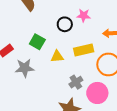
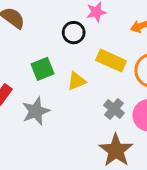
green square: (37, 42) -> (42, 69), turned -35
yellow rectangle: (84, 50) -> (111, 61), turned 54

